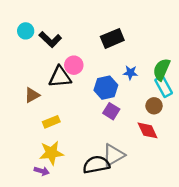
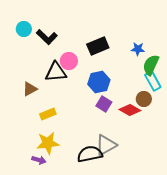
black rectangle: (112, 38) -> (98, 46), moved
blue star: (130, 73) -> (138, 49), moved
red diamond: (148, 130) -> (130, 110), moved, turned -35

